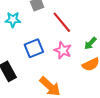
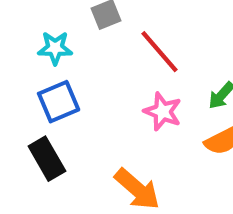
blue square: (34, 48) -> (59, 102), moved

